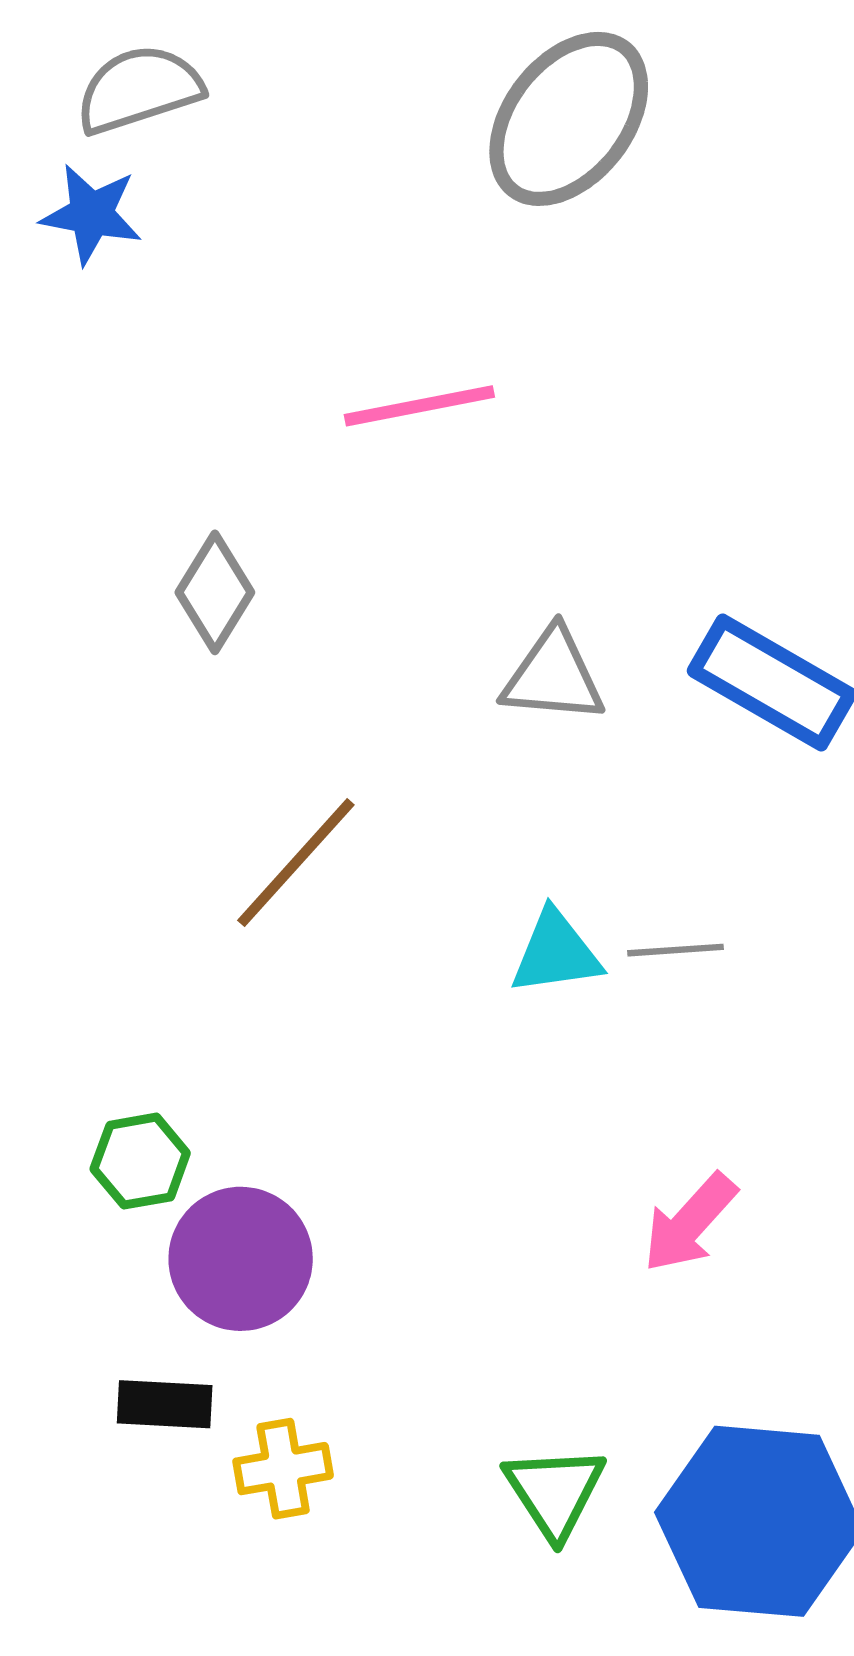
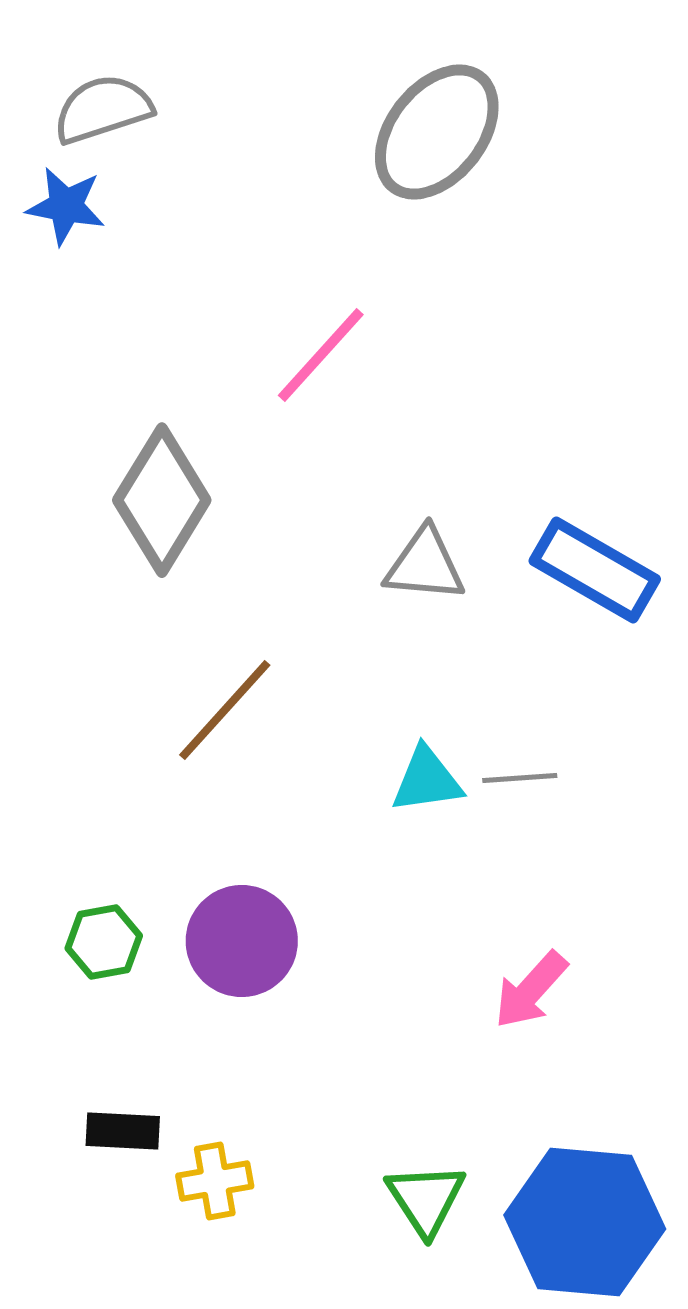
pink line: (419, 406) -> (321, 355), turned -37
gray diamond: (215, 592) -> (162, 500), size x1.6
purple circle: (241, 1259) -> (242, 941), moved

